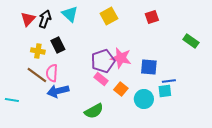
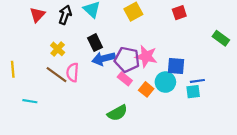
red triangle: (28, 19) -> (37, 15), moved
black rectangle: (58, 45) -> (95, 43), moved
yellow cross: (38, 51) -> (58, 49), turned 32
purple pentagon: (103, 61) -> (127, 60), turned 30
blue arrow: (58, 91) -> (104, 59), moved
cyan circle: (144, 99) -> (165, 82), moved

